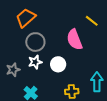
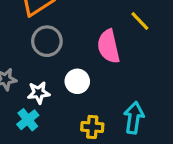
white star: (35, 62) -> (39, 93), moved

